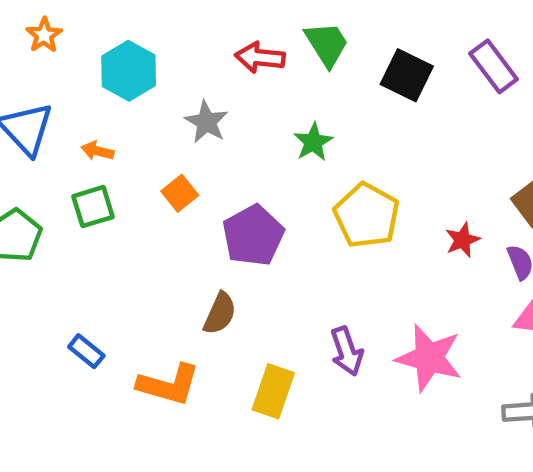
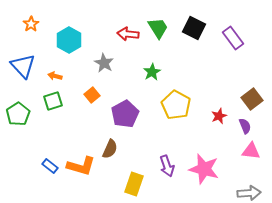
black square: (407, 75) -> (194, 28), moved
orange L-shape: (169, 385) -> (81, 166), moved

